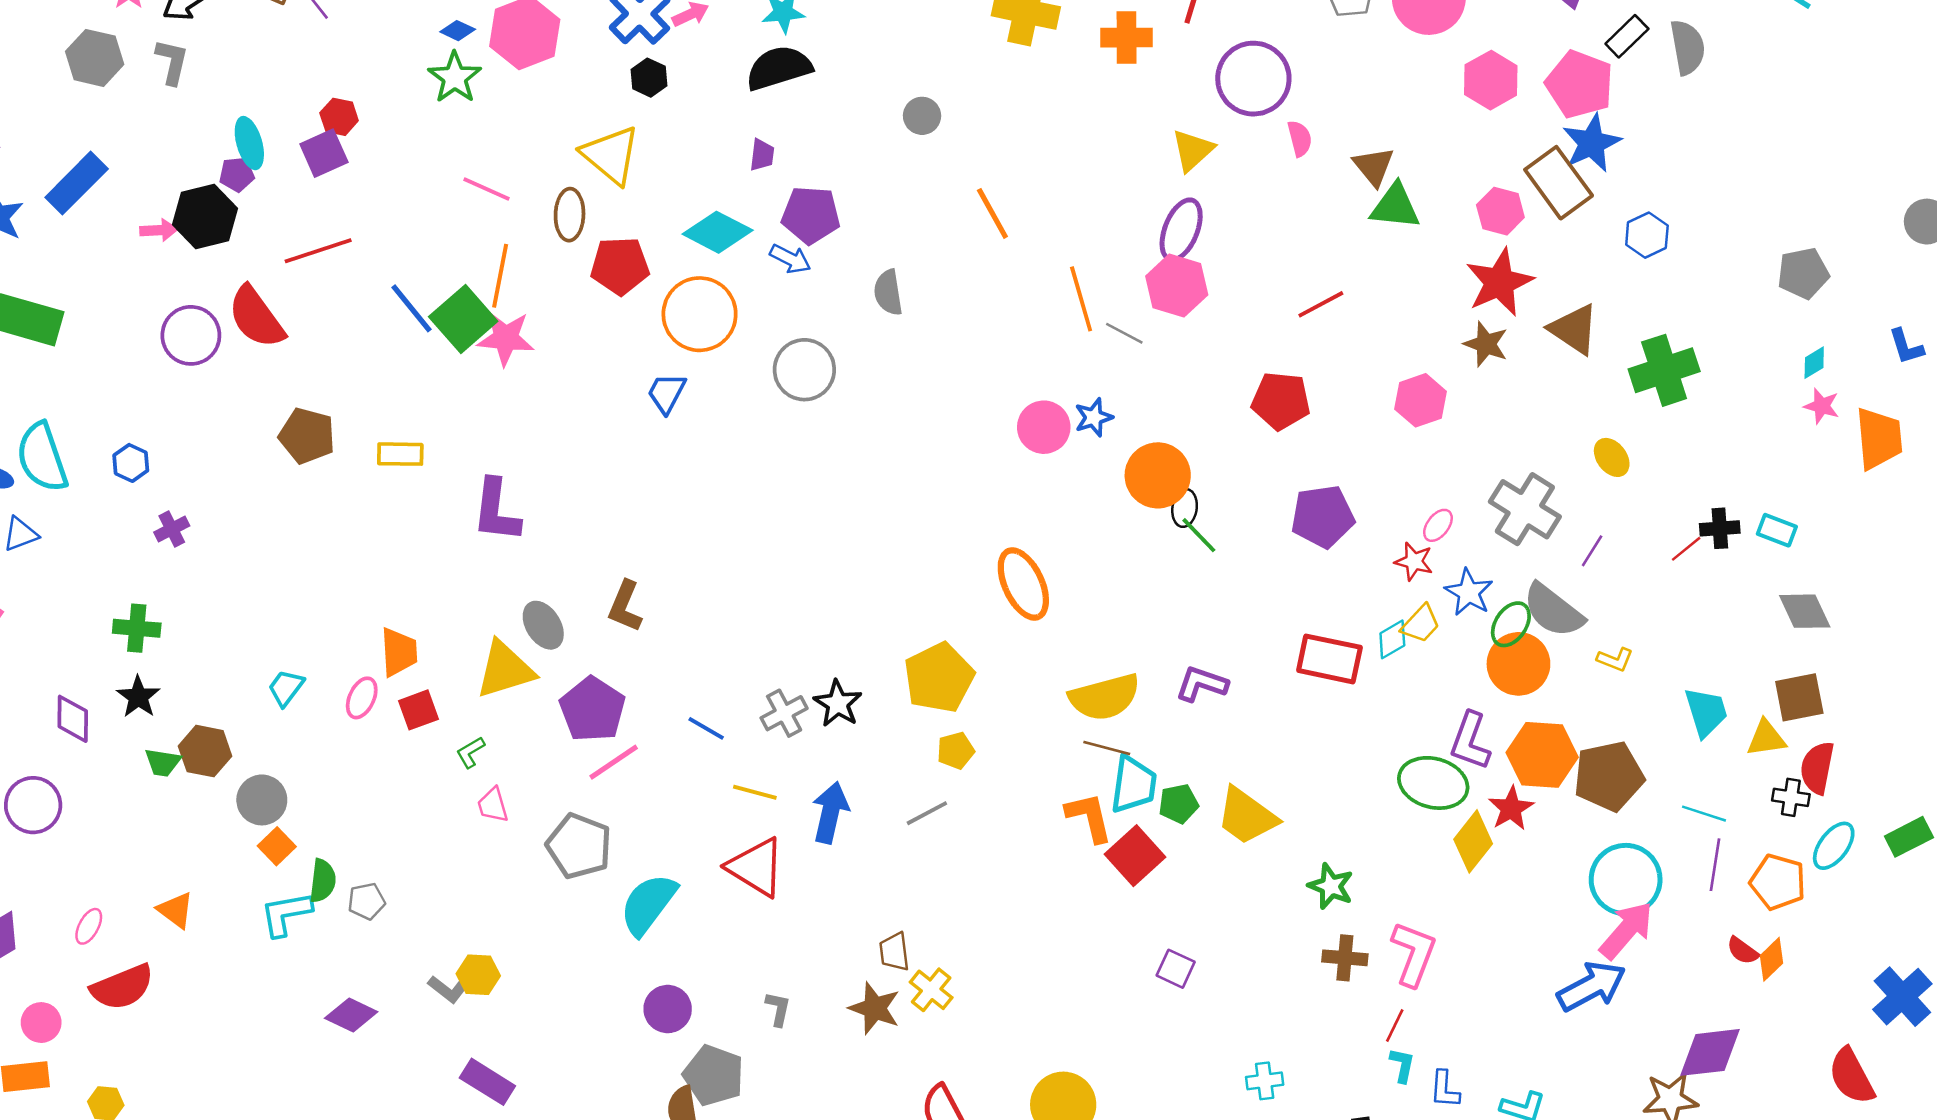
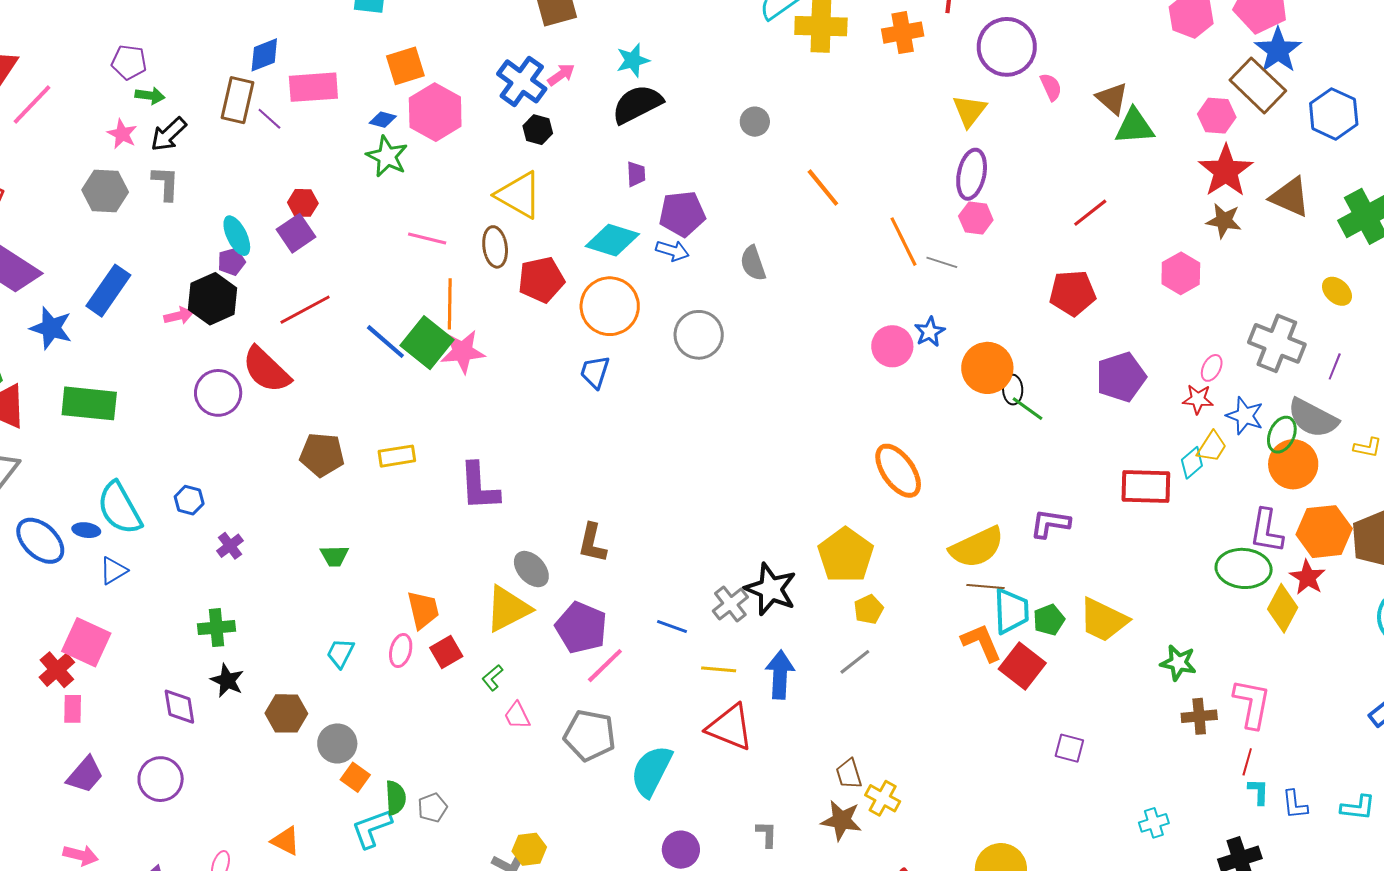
blue hexagon: (1647, 235) -> (1334, 114), size x1.4
pink hexagon: (1177, 286) -> (976, 218), size x0.7
black star: (838, 704) -> (771, 589), size x1.4
green trapezoid: (163, 762) -> (334, 556), moved

